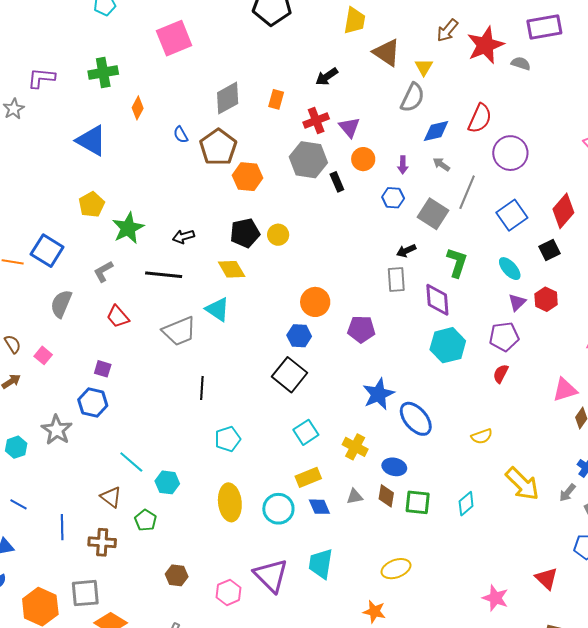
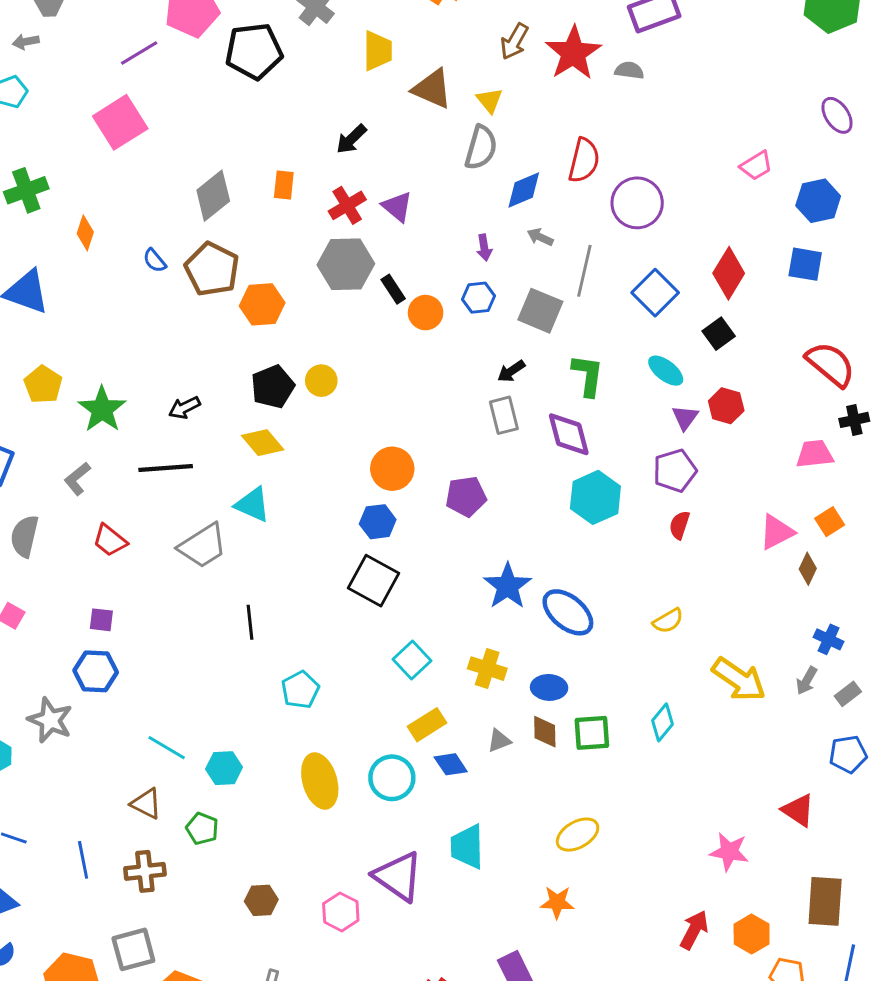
orange circle: (363, 159) -> (426, 313), moved

